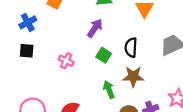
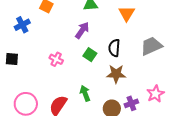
black square: (27, 51) -> (12, 59), moved
green arrow: (109, 90) -> (85, 93), moved

